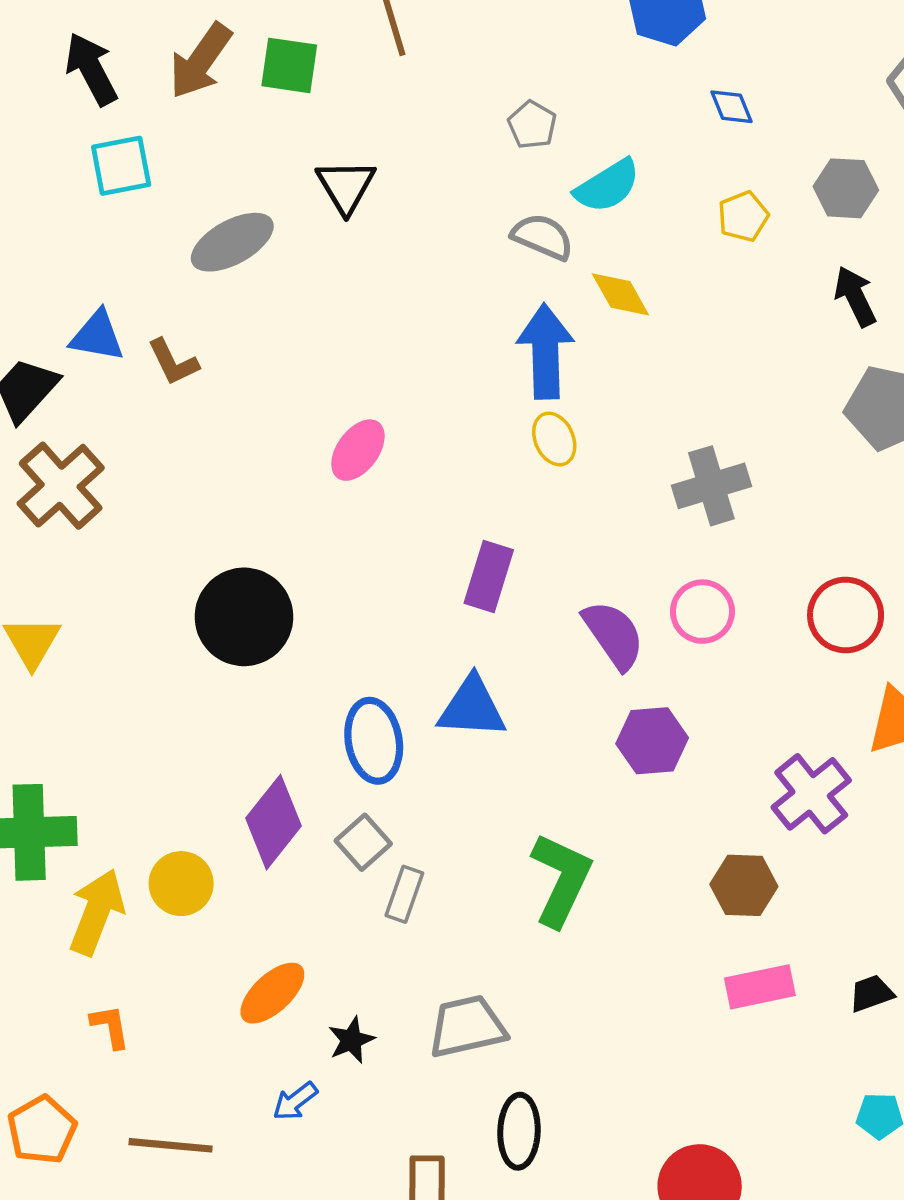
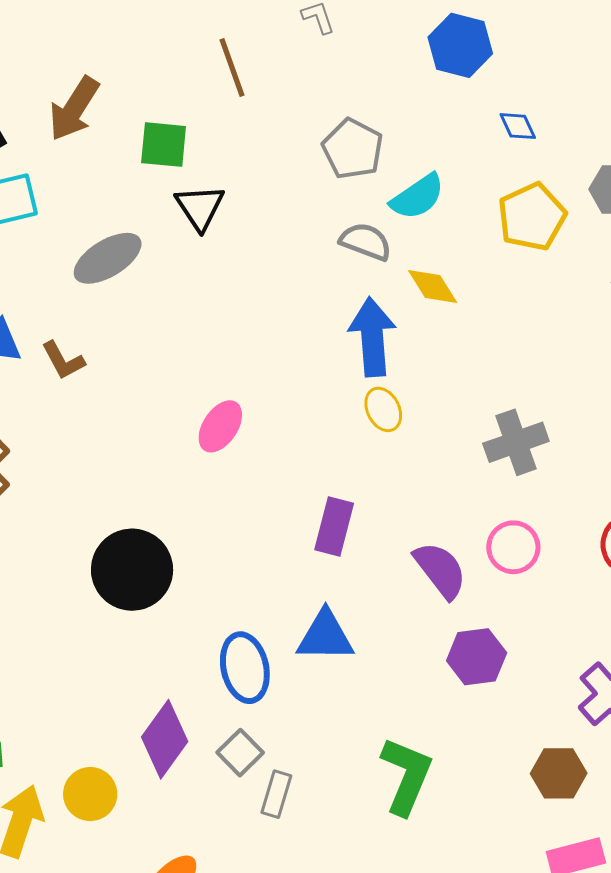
green square: (289, 65) -> (164, 145), moved
gray pentagon: (532, 125) -> (353, 149), size x1.5
yellow pentagon: (743, 216) -> (532, 217), size x1.6

